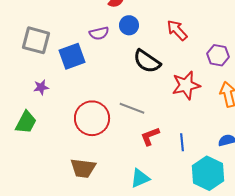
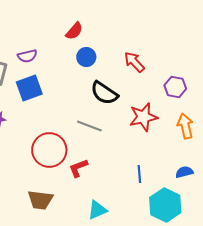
purple semicircle: (99, 33) -> (27, 56), moved
gray line: (132, 108) -> (89, 126), moved
red L-shape: (150, 136) -> (78, 168), moved

